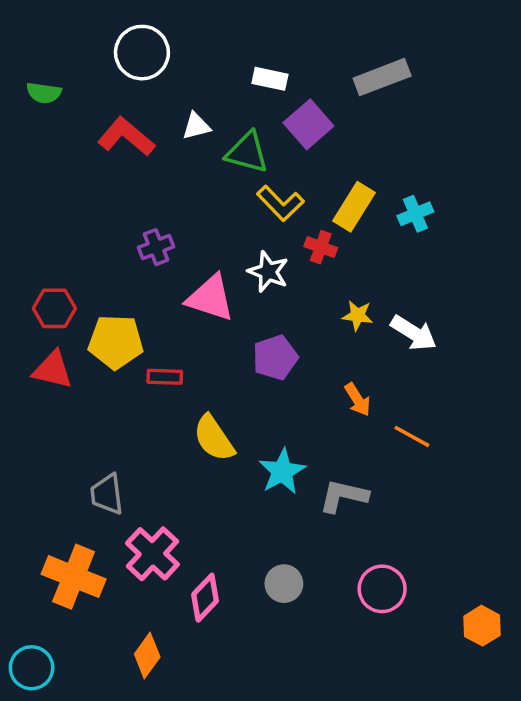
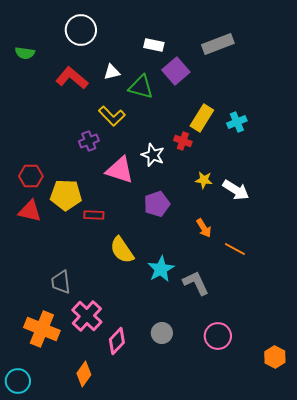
yellow L-shape: (280, 203) -> (112, 116), moved
gray L-shape: (344, 496) -> (196, 283), turned 52

